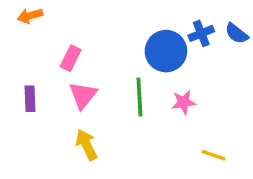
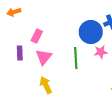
purple rectangle: (30, 99) -> (20, 53), moved
pink star: (184, 102) -> (101, 52), moved

